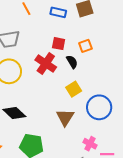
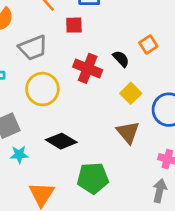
red square: (59, 44) -> (74, 25), moved
orange square: (85, 46) -> (148, 45), moved

